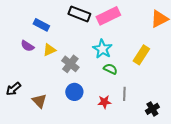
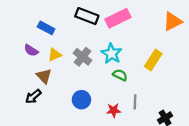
gray cross: (70, 64) -> (83, 57), moved
black arrow: (13, 89) -> (33, 96), moved
brown triangle: (39, 101) -> (44, 76), moved

